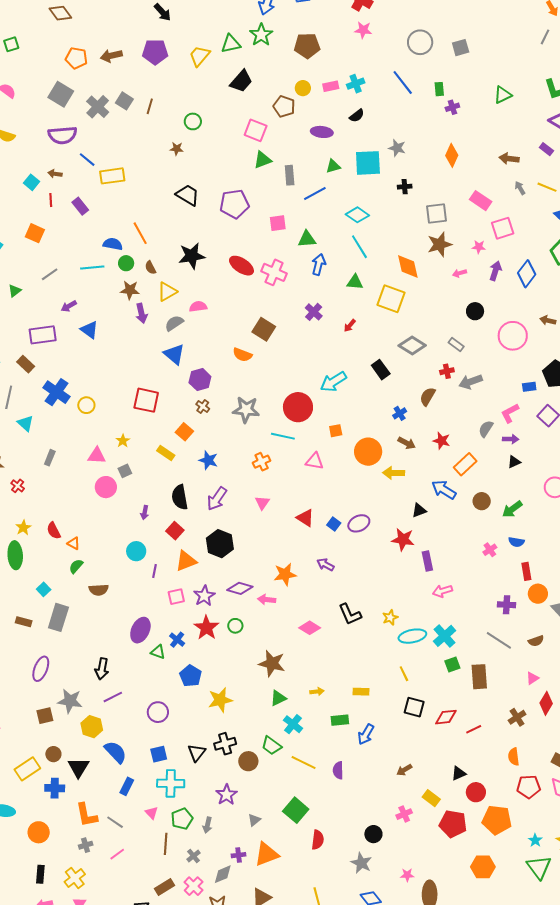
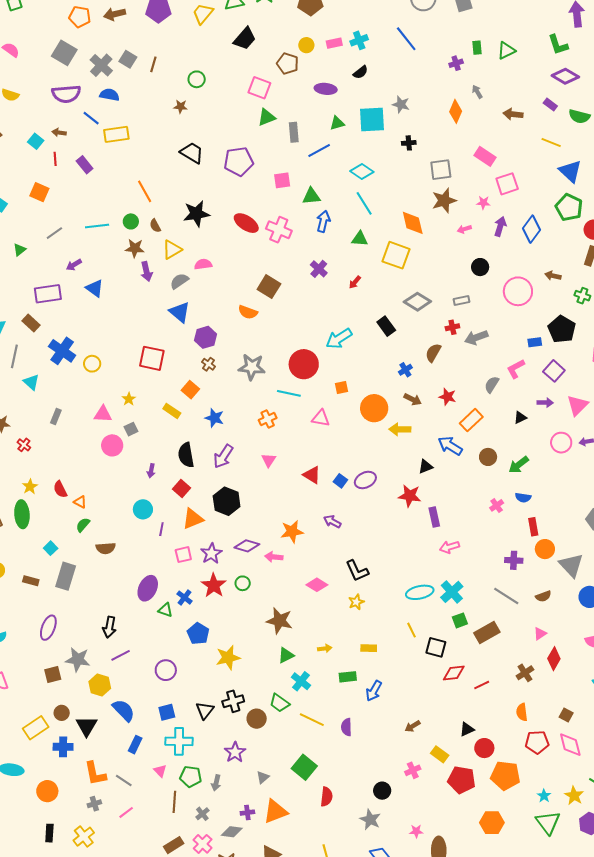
green rectangle: (439, 89) -> (477, 48), moved
gray arrow: (520, 188) -> (477, 92), moved
blue semicircle: (113, 244) -> (109, 95), moved
gray rectangle: (456, 345) -> (461, 300), turned -49
purple arrow: (511, 439) -> (545, 403), moved
yellow star: (390, 618) -> (356, 602), moved
brown rectangle: (479, 677) -> (487, 633), turned 65
black square: (414, 707) -> (436, 647), moved
green pentagon: (182, 819) -> (191, 777), turned 30
gray diamond: (223, 874) -> (232, 832), turned 30

